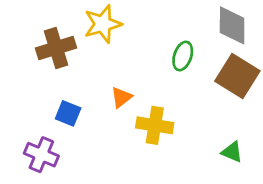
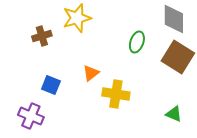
brown cross: (56, 48) -> (42, 36), size x0.7

